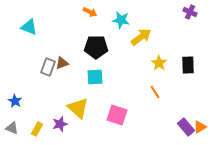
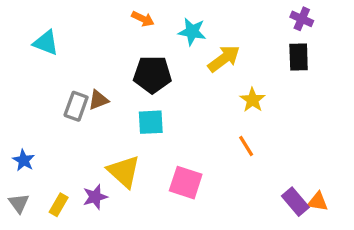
black rectangle: (188, 65) -> (299, 57), moved
orange triangle: (200, 127) -> (318, 202), turned 40
gray triangle: (12, 128) -> (19, 203), turned 32

